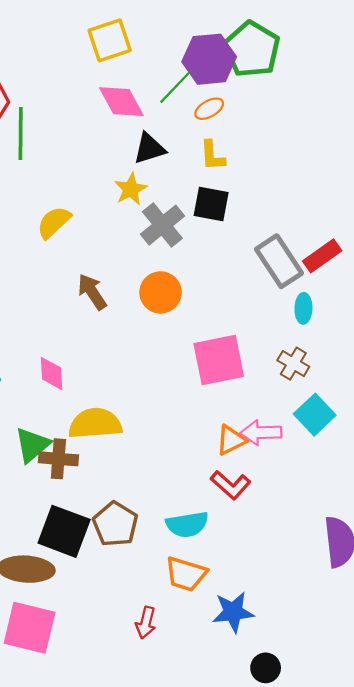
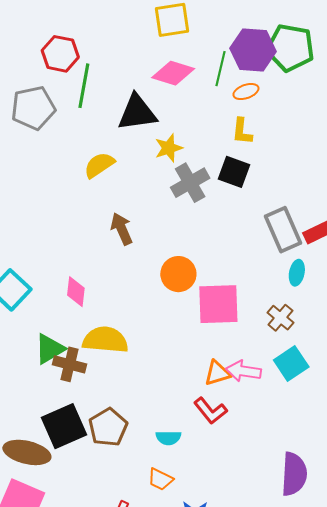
green pentagon: (252, 49) -> (290, 48), turned -30
green line: (175, 87) -> (221, 69), turned -40
pink diamond: (121, 102) -> (173, 73), turned -54
black triangle: (149, 149) -> (137, 113), moved, size x1.4
orange circle: (161, 292) -> (178, 274), moved
cyan semicircle: (187, 524) -> (168, 438), size x0.7
black square: (64, 531) -> (64, 426), turned 36
orange trapezoid: (186, 574) -> (160, 479), size x0.7

